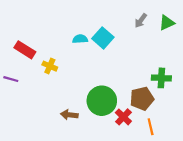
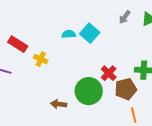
red cross: (123, 117) -> (109, 73), moved

